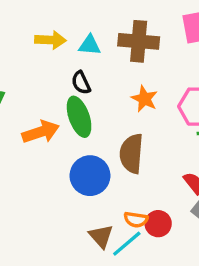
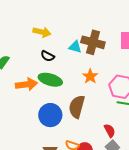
cyan triangle: (90, 45) -> (75, 47), moved
black semicircle: (81, 83) -> (48, 56), moved, turned -48
green ellipse: (79, 117) -> (50, 80), turned -65

